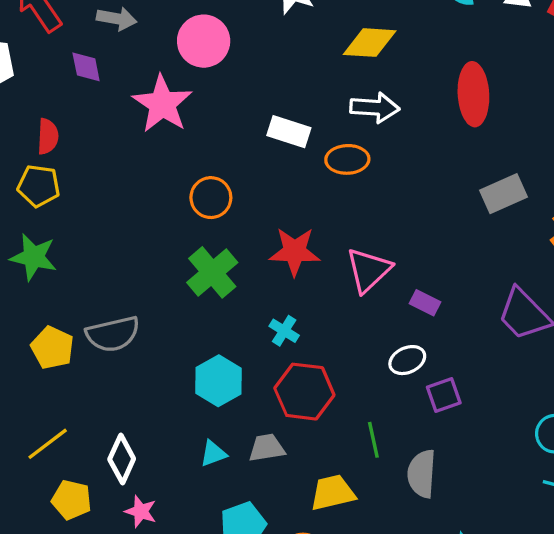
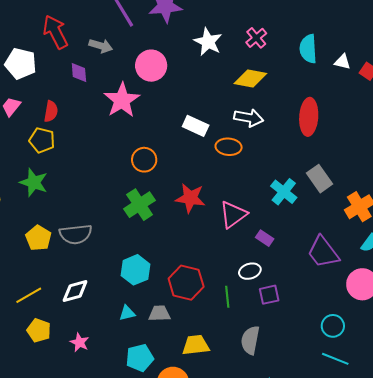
gray rectangle: (503, 194) -> (319, 179), turned 72
cyan cross: (284, 331) -> (284, 192), moved, size x1.5
green line: (373, 440) -> (227, 297), moved
white diamond: (122, 459) -> (75, 291), moved, turned 44

